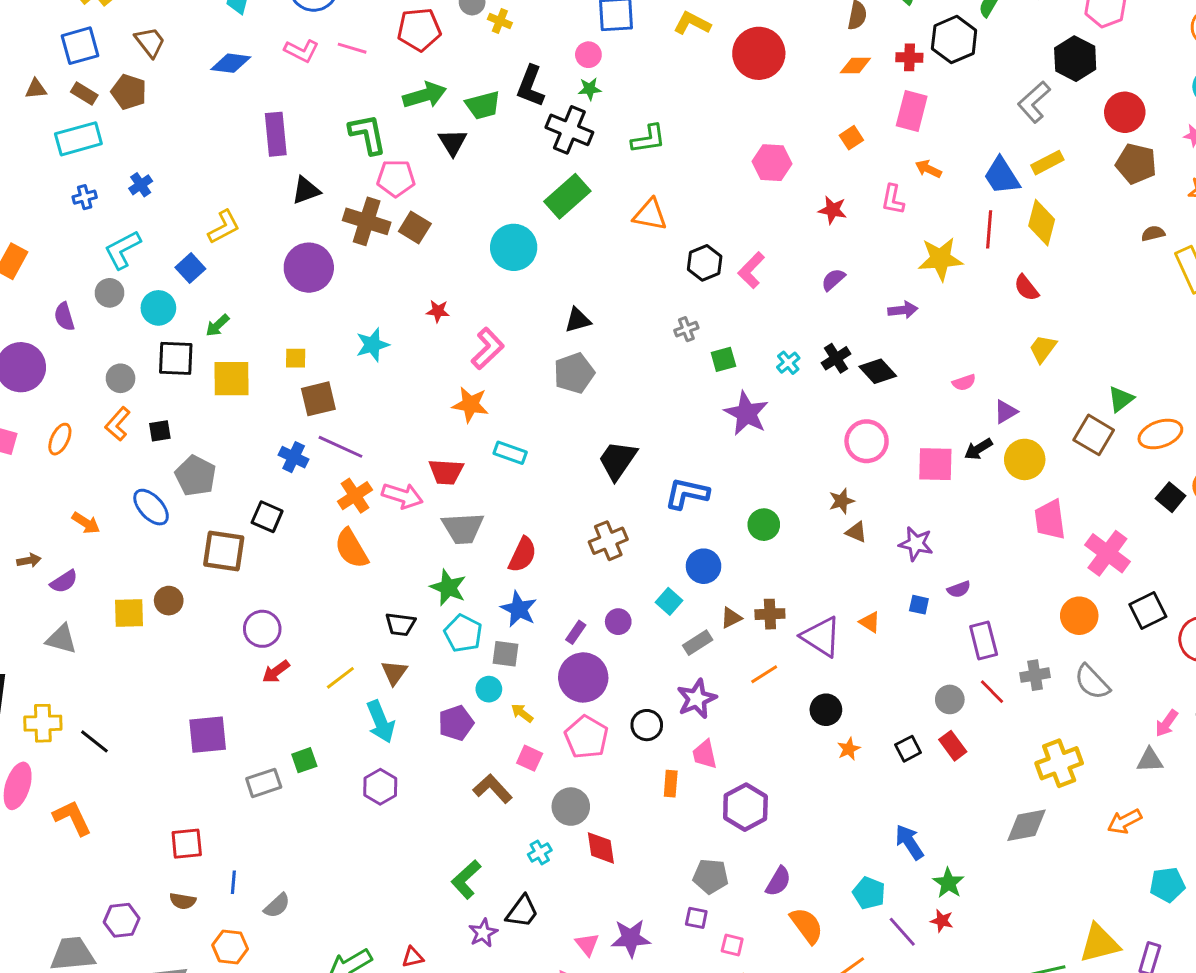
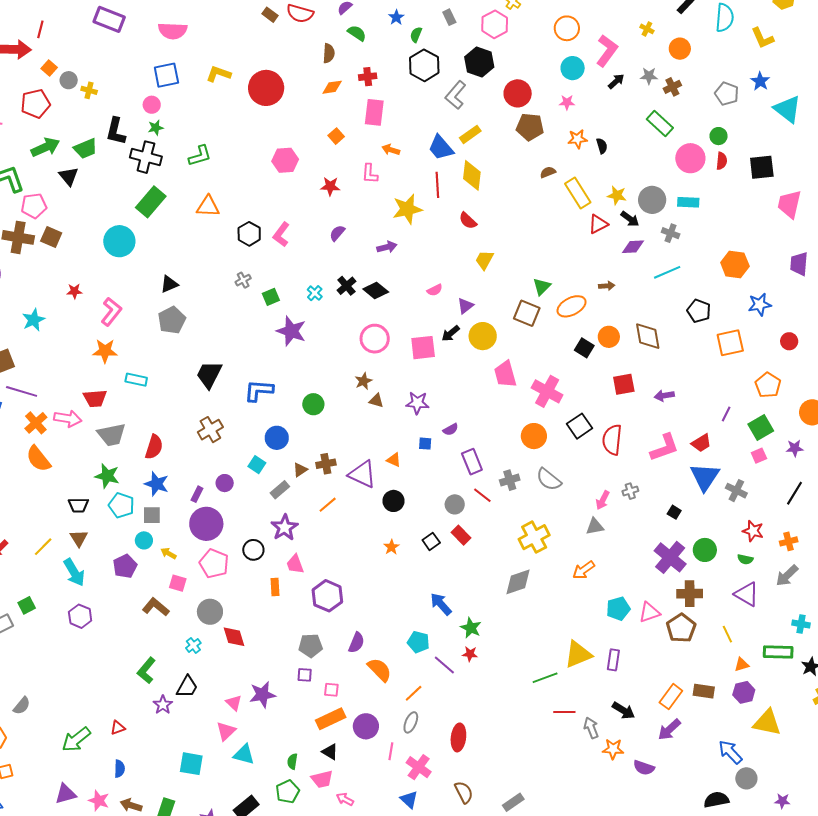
black hexagon: (954, 40) -> (424, 65), moved
black circle: (826, 710) -> (393, 501), moved

